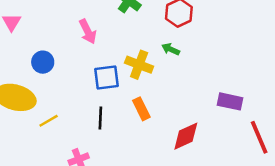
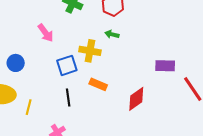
orange rectangle: (141, 109) -> (98, 84), turned -30
yellow line: (49, 121) -> (29, 107), turned -35

